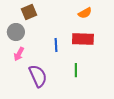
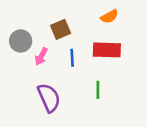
brown square: (29, 12) -> (61, 29), moved
pink arrow: (19, 54) -> (41, 56), moved

